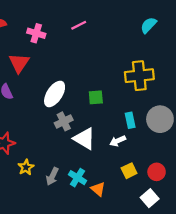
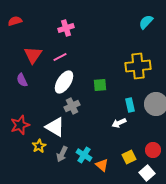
pink line: (79, 25) -> (60, 57), moved
pink cross: (36, 33) -> (66, 28), moved, turned -35
white triangle: (84, 139) -> (55, 127), moved
yellow square: (129, 171) -> (129, 157), moved

